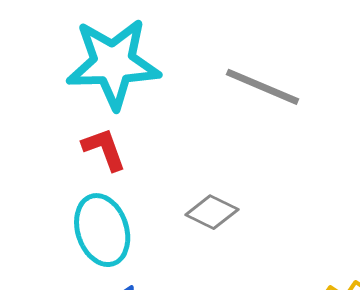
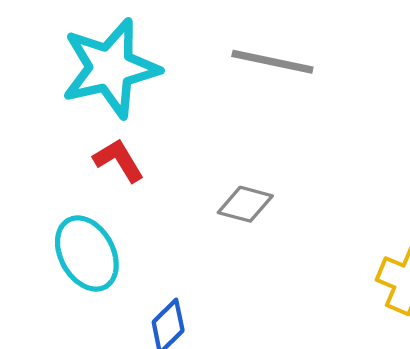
cyan ellipse: (102, 230) -> (87, 253), moved

